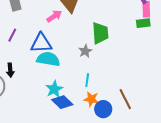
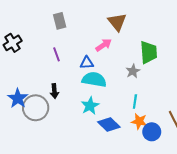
pink arrow: (54, 16) -> (104, 45), moved
purple line: (12, 35) -> (57, 54), turned -48
blue triangle: (41, 43) -> (87, 63), size x0.6
cyan star: (54, 89) -> (90, 106), moved

